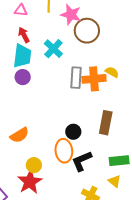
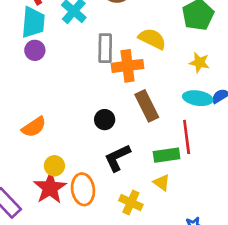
yellow semicircle: (112, 72) -> (152, 39), size x1.5
orange cross: (94, 79) -> (128, 66), moved
brown rectangle: (106, 123) -> (147, 106), turned -35
orange ellipse: (64, 151) -> (83, 189), moved

